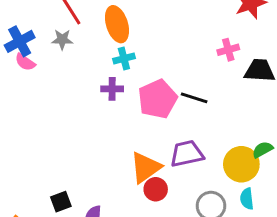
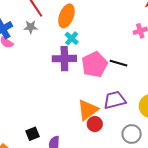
orange ellipse: (117, 24) -> (66, 16), turned 40
cyan cross: (124, 59) -> (72, 38), turned -32
purple cross: (112, 89) -> (64, 59), size x1.6

